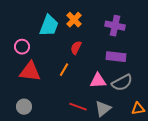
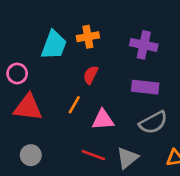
orange cross: (74, 20) -> (88, 37), turned 35
pink triangle: (98, 81) -> (103, 120), moved
gray circle: (24, 107) -> (31, 155), moved

